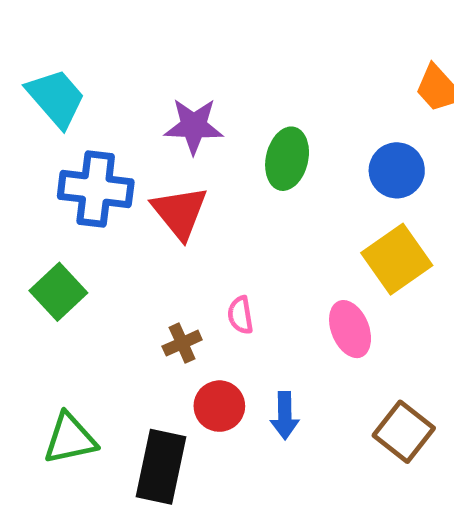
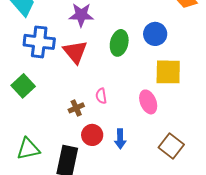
green ellipse: (287, 159) -> (119, 43), moved
blue circle: (397, 170) -> (155, 34), moved
yellow square: (397, 259) -> (168, 72), turned 36

